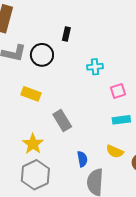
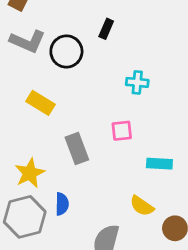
pink square: (118, 91) -> (122, 131), moved
blue semicircle: (82, 159) -> (62, 204), moved

